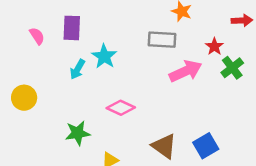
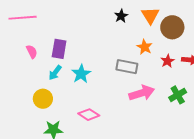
red star: (214, 46) -> (167, 61), moved
cyan arrow: (77, 69) -> (55, 73), moved
yellow circle: (24, 98) -> (43, 99), moved

